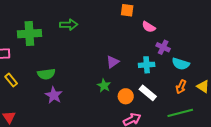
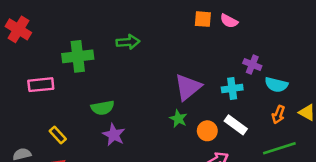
pink semicircle: (149, 27) -> (229, 21), moved
purple triangle: (113, 62) -> (188, 87), size x1.6
yellow rectangle: (11, 80) -> (58, 135), moved

